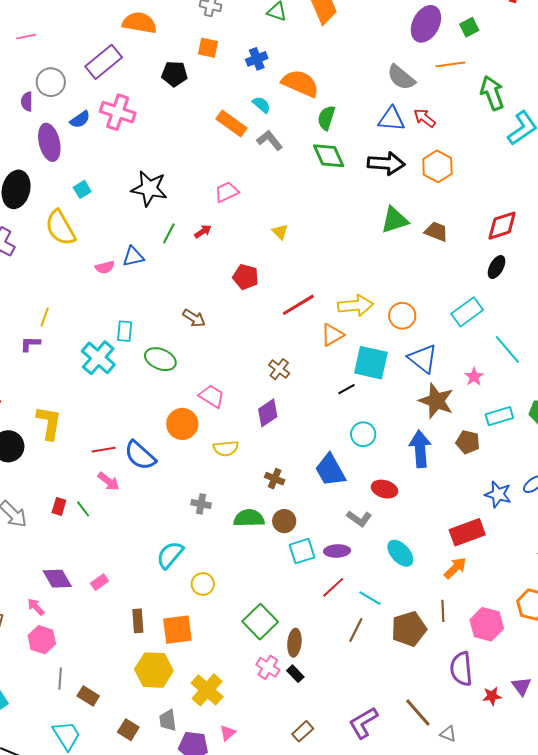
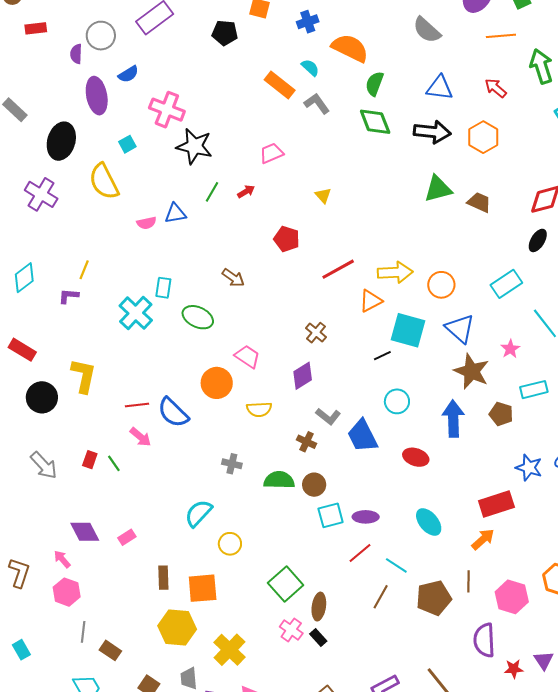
gray semicircle: (401, 77) -> (427, 30), moved
pink cross: (118, 112) -> (167, 110), moved
red arrow: (425, 118) -> (496, 88), moved
gray L-shape: (359, 519) -> (328, 416), moved

